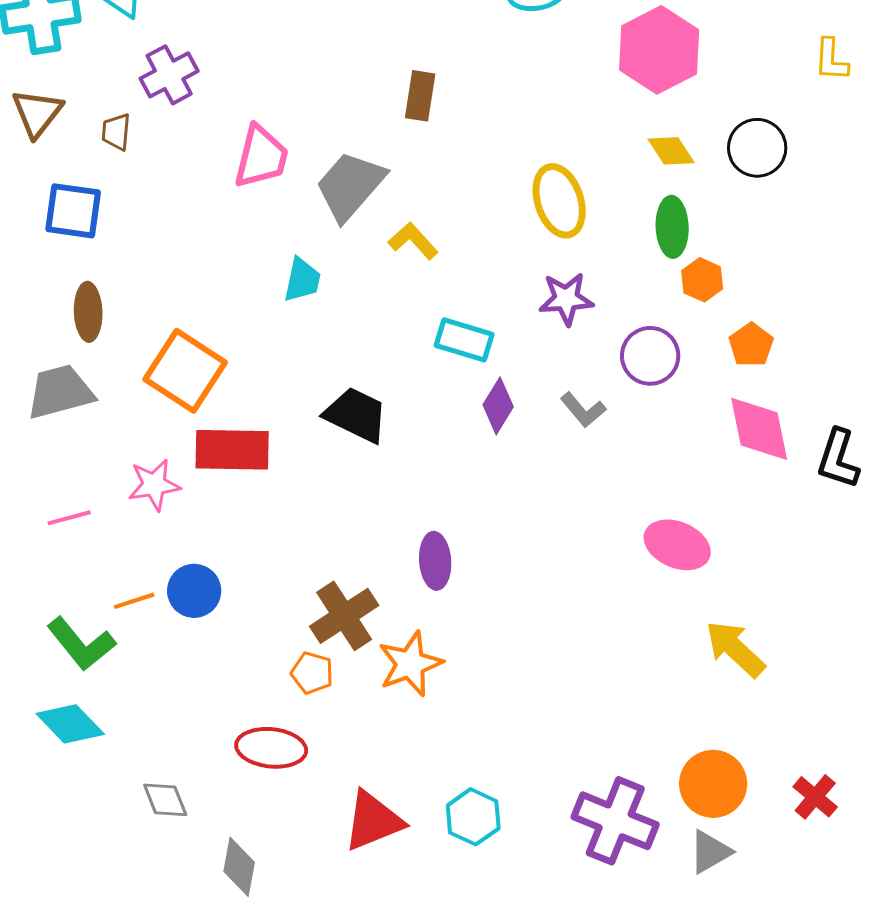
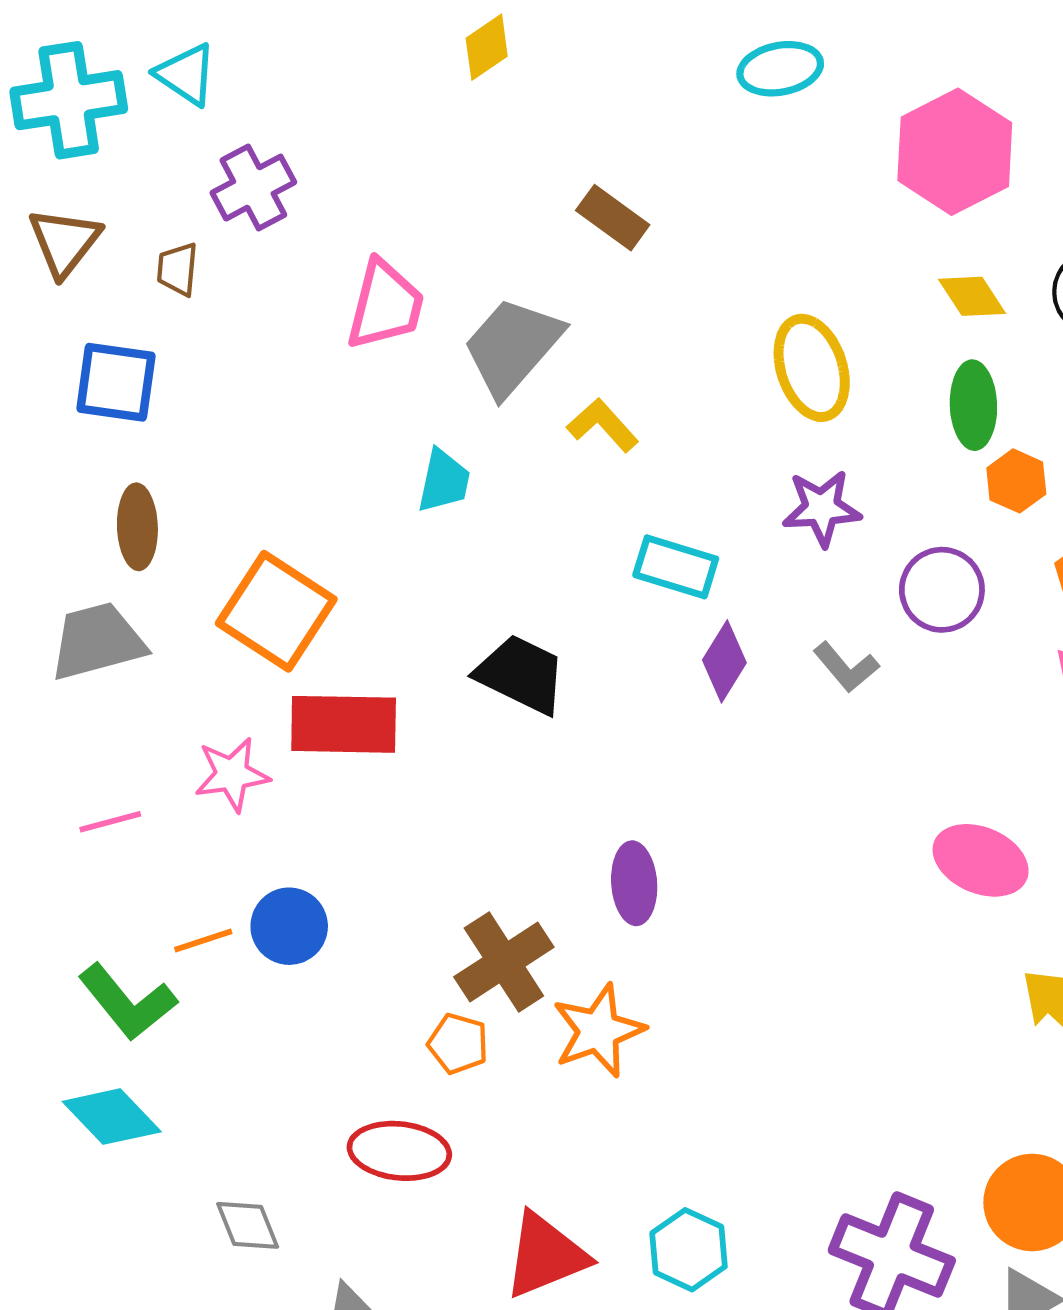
brown rectangle: (420, 96) -> (613, 218), turned -63

